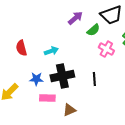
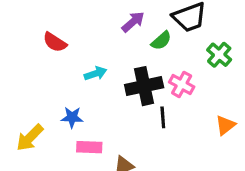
red semicircle: (21, 48) -> (55, 42), moved, turned -42
pink cross: (106, 49) -> (182, 84), moved
black cross: (62, 76) -> (144, 86), moved

